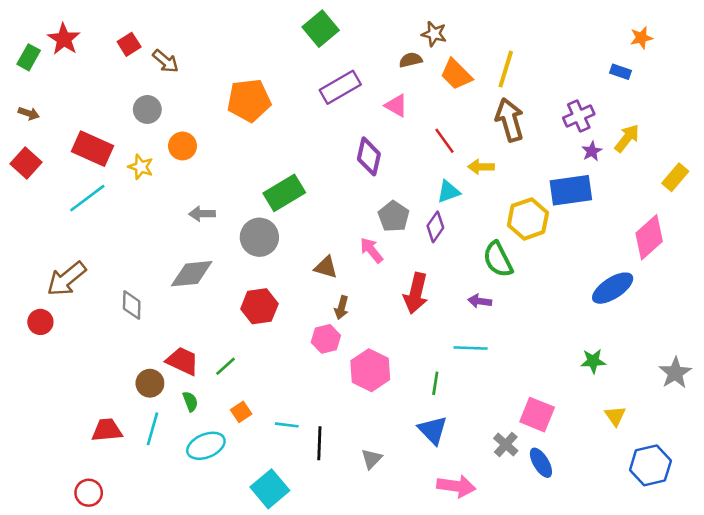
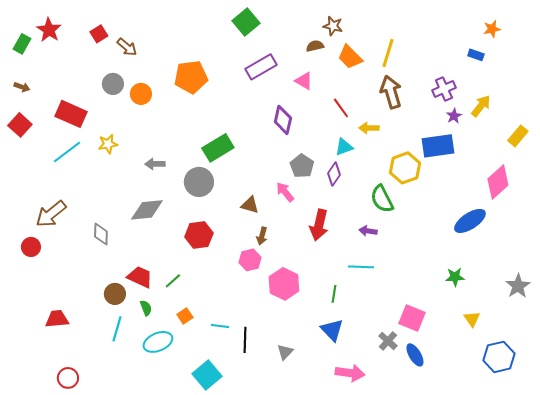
orange circle: (182, 146) -> (141, 94), moved
yellow star: (141, 167) -> (108, 144), moved, turned -30
red trapezoid: (107, 430) -> (57, 319), moved

